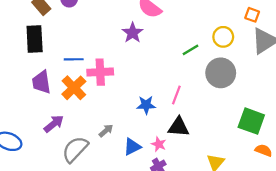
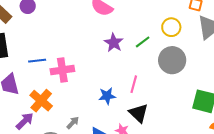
purple star: (133, 33) -> (114, 43), moved
orange cross: (74, 88) -> (41, 101), moved
black triangle: (179, 127) -> (139, 113), turned 45

